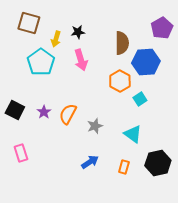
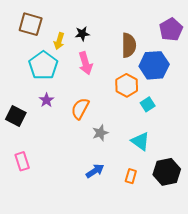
purple star: (44, 112) -> (46, 100), moved
orange semicircle: (68, 114) -> (80, 109), moved

